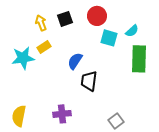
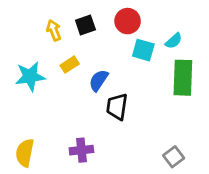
yellow rectangle: (44, 47) -> (70, 65), moved
gray square: (116, 121) -> (174, 157), moved

